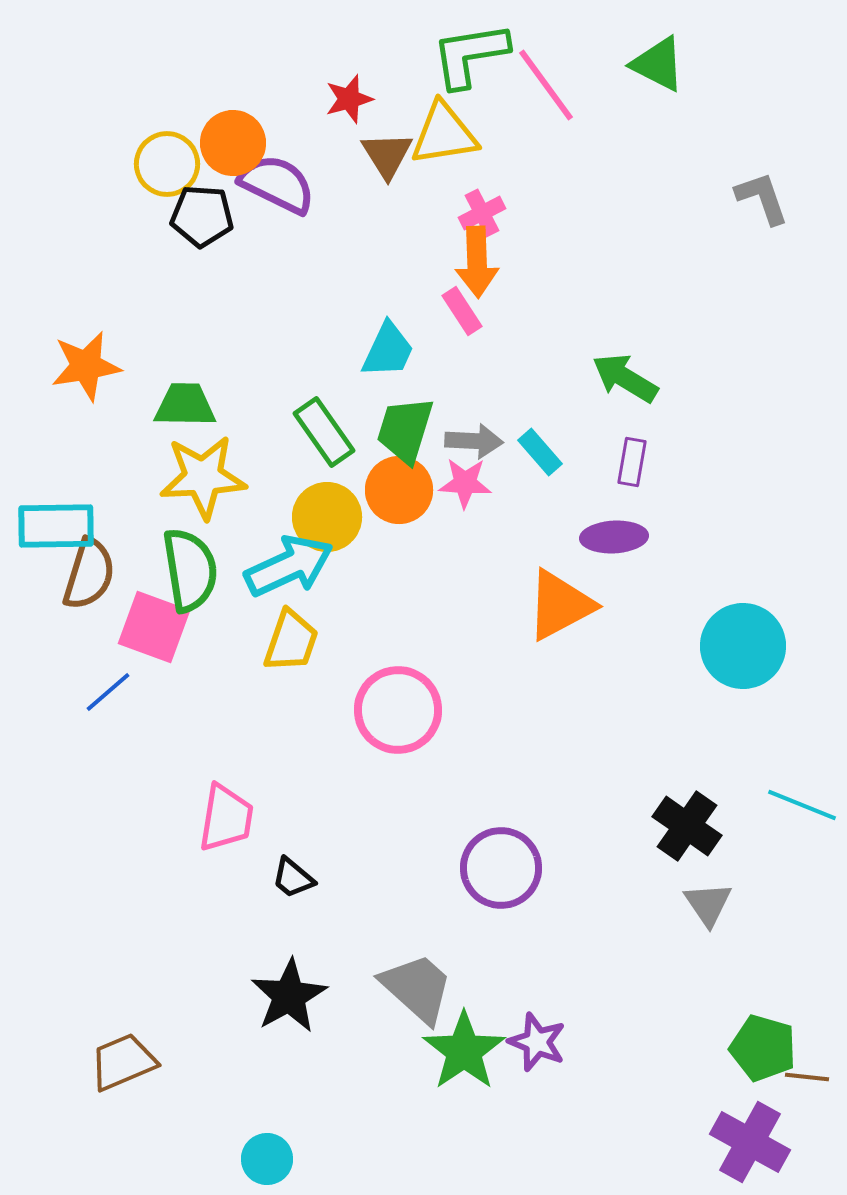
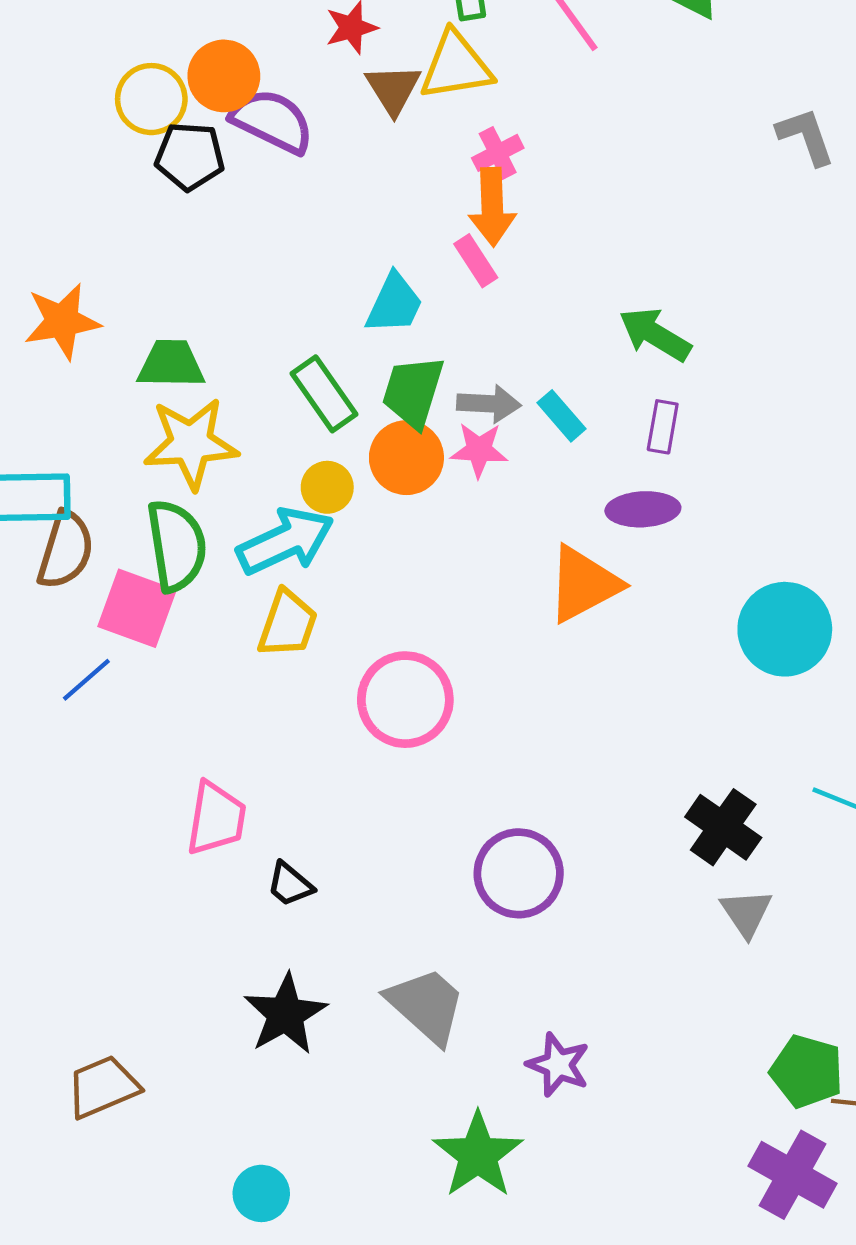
yellow circle: (327, 517) -> (327, 487), size x0.7
green star: (464, 1051) -> (478, 1155), moved

